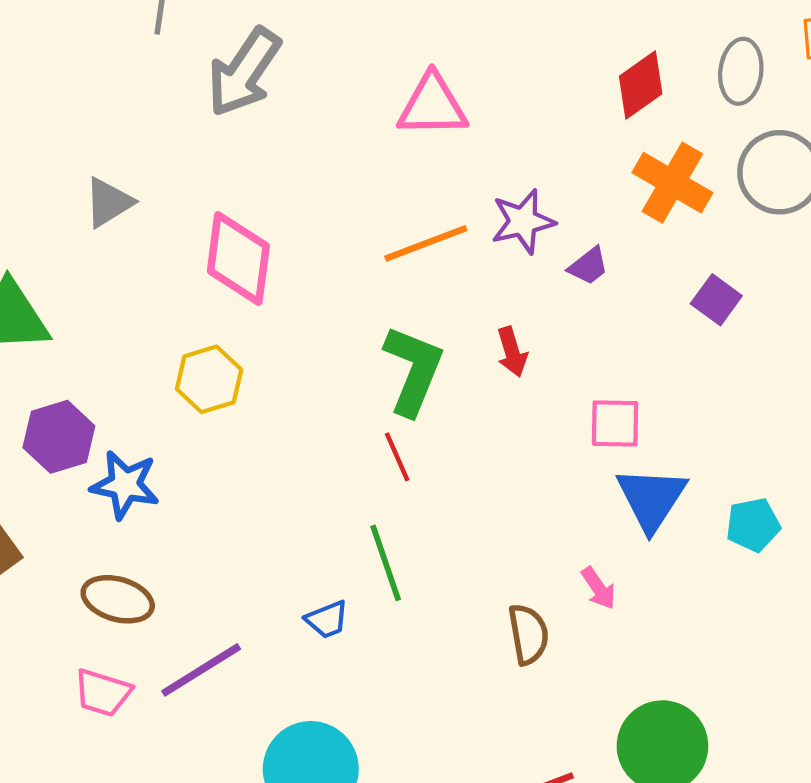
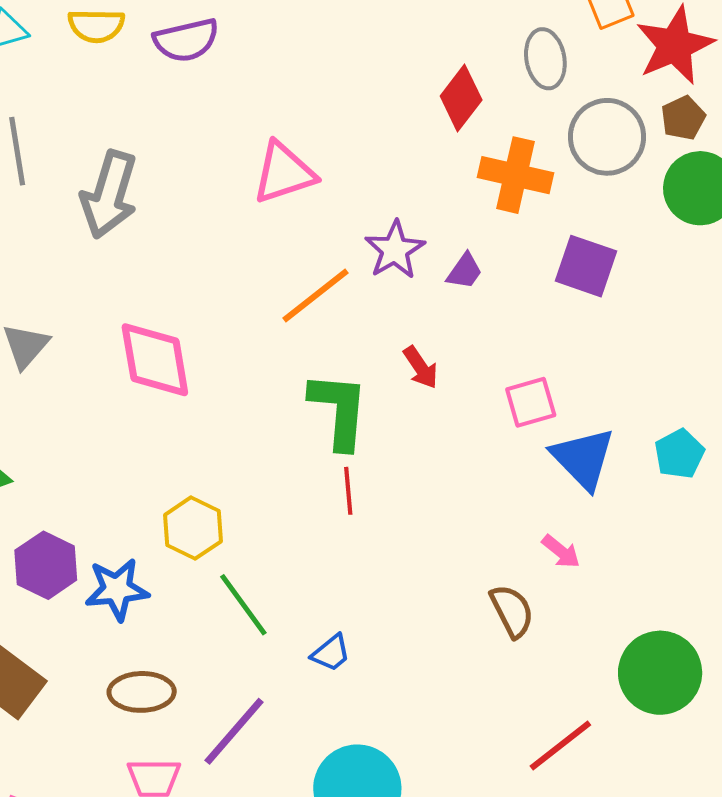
purple square: (716, 300) -> (586, 266), size x1.4
yellow hexagon: (209, 379) -> (193, 528), moved
red line: (397, 457) -> (348, 491), turned 36
green line: (386, 563) -> (243, 605), moved

